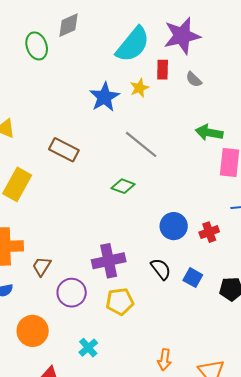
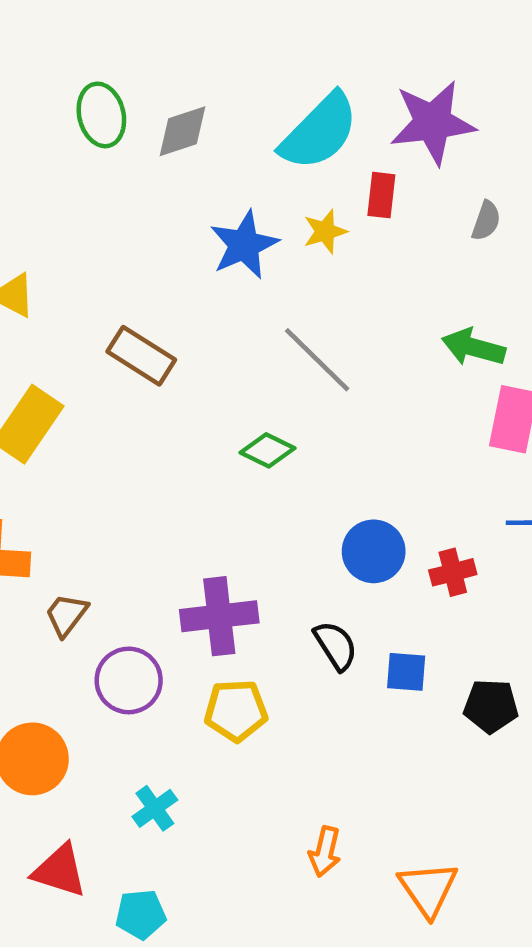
gray diamond: (69, 25) -> (182, 131), moved
gray semicircle: (194, 79) -> (486, 221), moved, turned -120
blue square: (193, 278) -> (406, 672), turned -30

